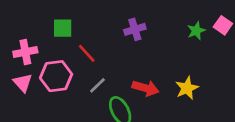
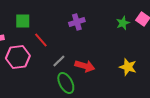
gray line: (97, 85) -> (59, 61), moved
yellow star: (187, 88) -> (128, 67), moved, turned -30

